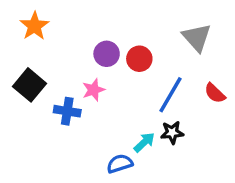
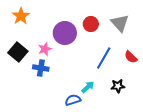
purple circle: (107, 54) -> (65, 33), size x1.5
red circle: (139, 59) -> (91, 24), moved
pink star: (93, 90) -> (45, 49), moved
black star: (172, 132) -> (118, 86), moved

